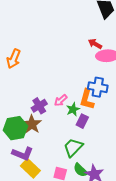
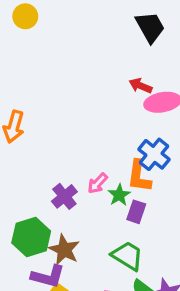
blue cross: (98, 87) -> (154, 154), turned 36
brown star: (32, 124) -> (64, 250), moved
green trapezoid: (73, 147) -> (127, 256), turned 85

